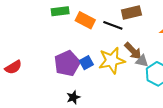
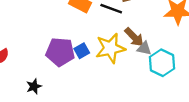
purple pentagon: (67, 63) -> (60, 52), turned 30
black star: (73, 97) -> (34, 86), moved

